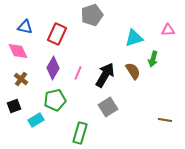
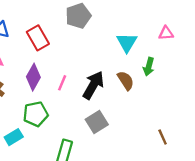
red rectangle: (57, 34) -> (38, 38), turned -55
cyan triangle: (134, 38) -> (127, 42), turned -42
brown line: (165, 120) -> (163, 137), turned 56

